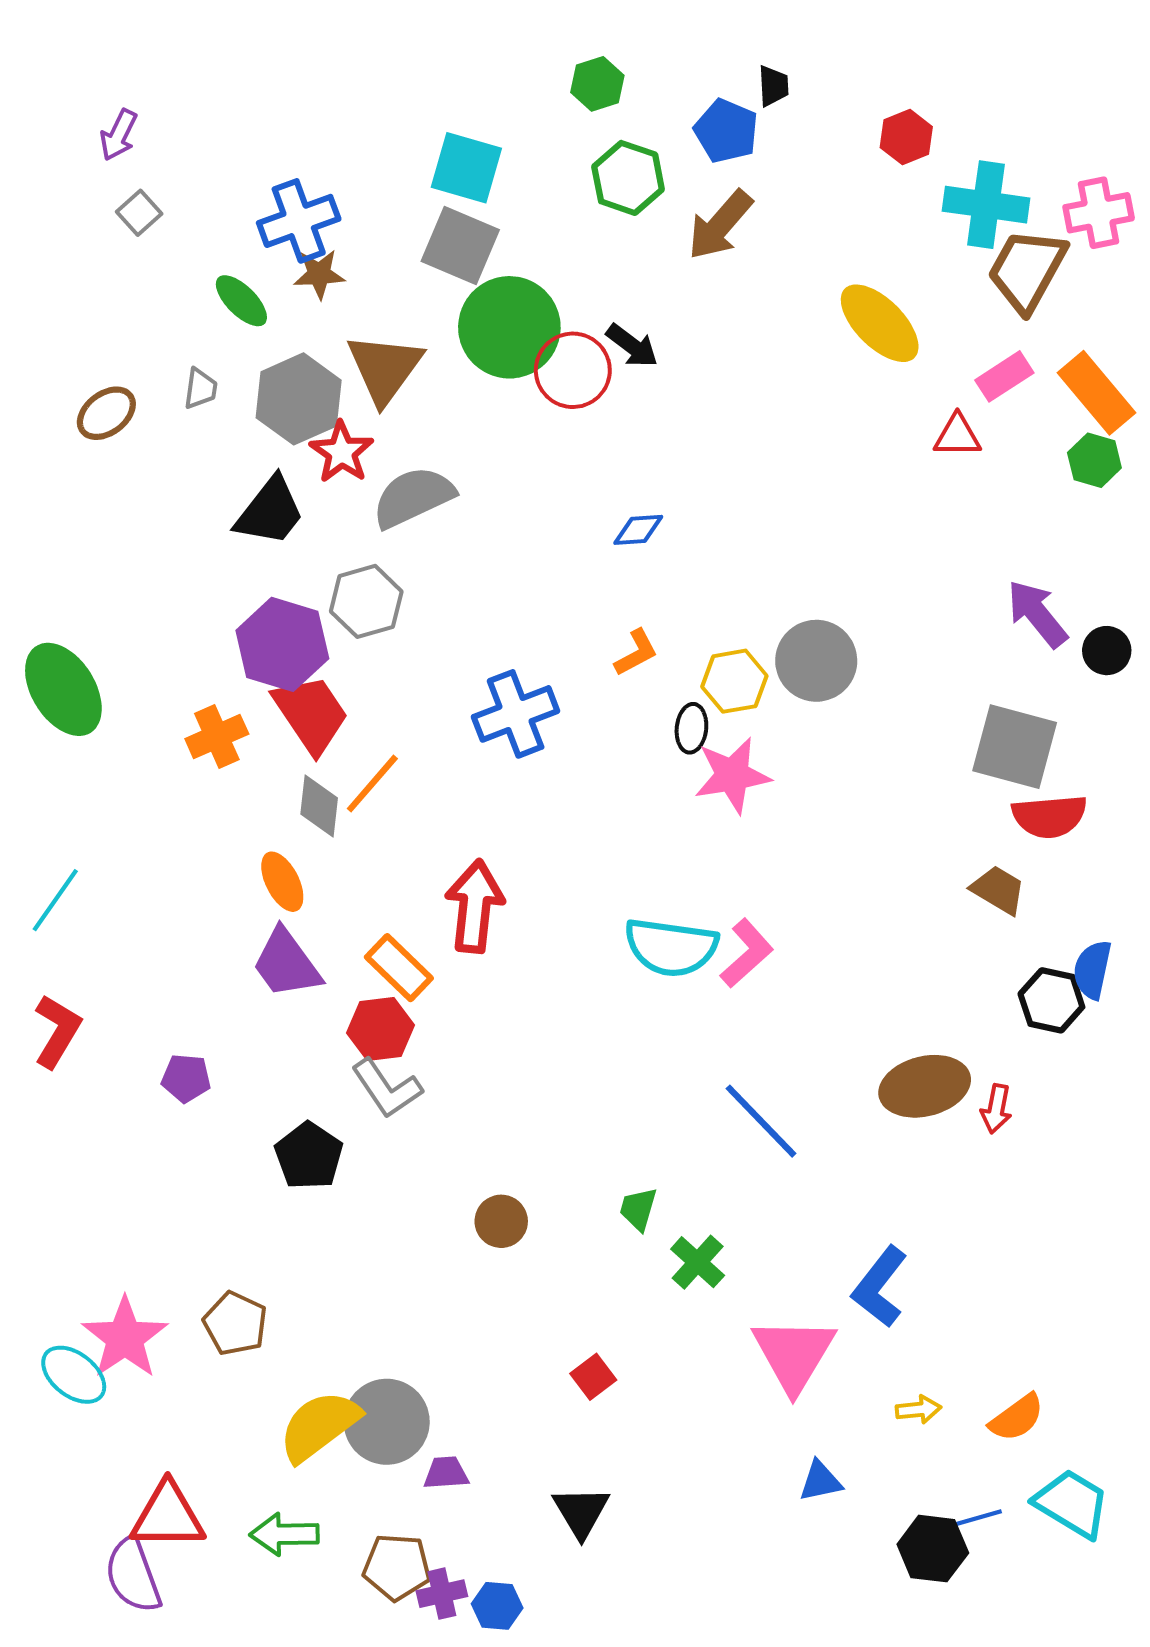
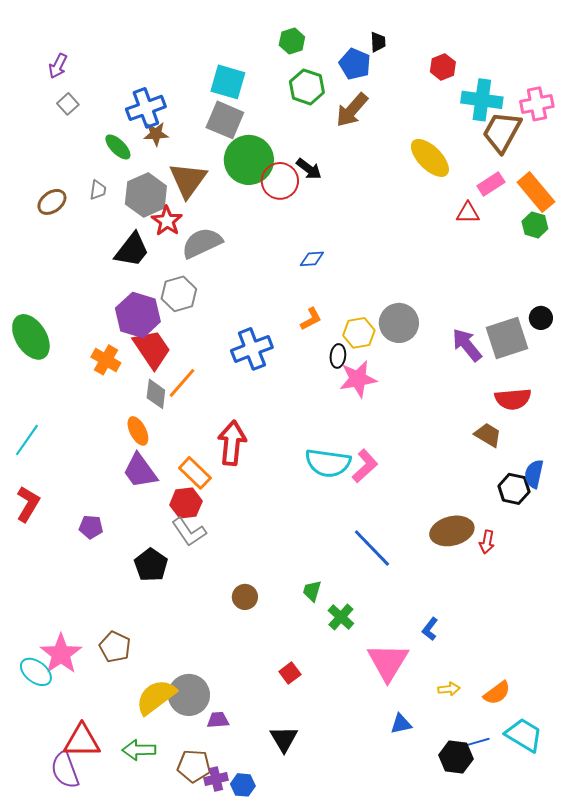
purple arrow: (1037, 614) -> (467, 345), moved
orange cross: (217, 736) -> (106, 360), turned -36
gray square: (1015, 747) -> (507, 338), moved, turned -33
blue L-shape: (880, 1287) -> (430, 629), size x0.6

